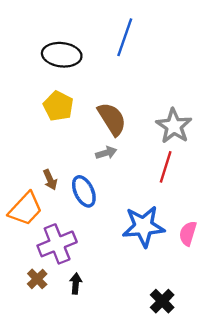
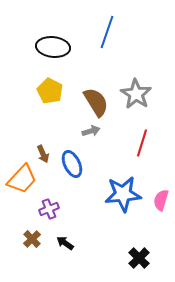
gray star: (174, 126) -> (136, 94), moved
purple cross: (57, 244) -> (49, 209), size x0.6
black arrow: (76, 284) -> (65, 243), turned -60

